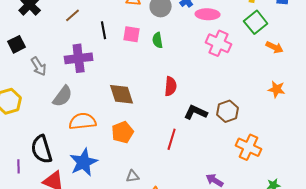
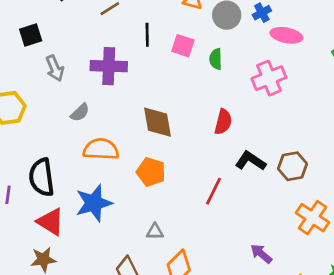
pink cross: (219, 43) -> (269, 78), moved, turned 35
gray semicircle: (63, 96) -> (80, 112), size x0.7
orange pentagon: (123, 132) -> (151, 172), turned 30

